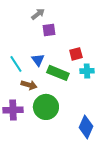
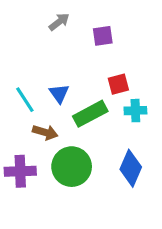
purple square: (49, 30) -> (103, 36), moved
green rectangle: (58, 73) -> (90, 114), turned -50
blue diamond: (86, 127) -> (131, 168), moved

